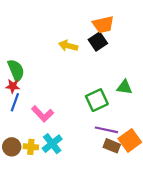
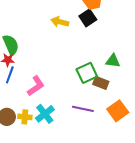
pink L-shape: (43, 114) -> (36, 86), turned -80
purple line: (106, 130) -> (83, 109), moved
brown rectangle: (112, 146) -> (101, 83), moved

